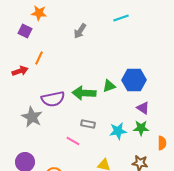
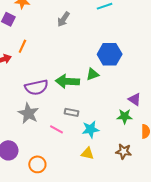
blue hexagon: (134, 80) -> (110, 54), moved
purple triangle: (143, 108) -> (135, 99), moved
gray star: (32, 117) -> (28, 113), moved
cyan star: (118, 131) -> (91, 129), moved

